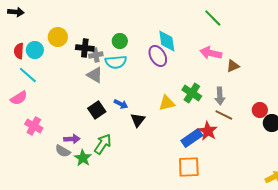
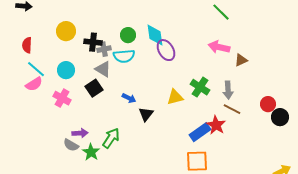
cyan diamond: (167, 41) -> (155, 35), moved
cyan circle: (35, 50) -> (66, 70), moved
pink semicircle: (19, 98) -> (34, 84), moved
black square: (97, 110) -> (94, 88), moved
pink cross: (34, 126) -> (62, 98), moved

